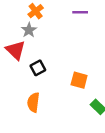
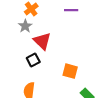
red triangle: (16, 50) -> (42, 41), moved

